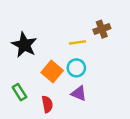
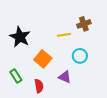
cyan circle: (76, 68) -> (80, 56), moved

